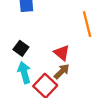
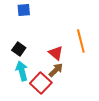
orange line: (87, 24) -> (81, 41), moved

